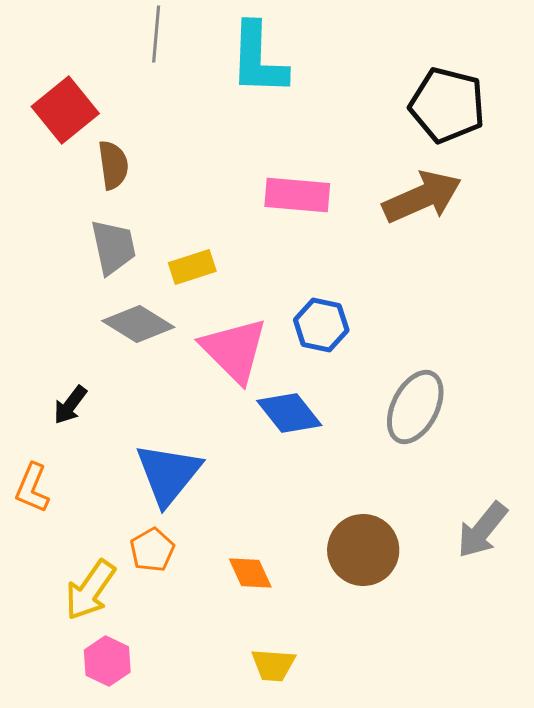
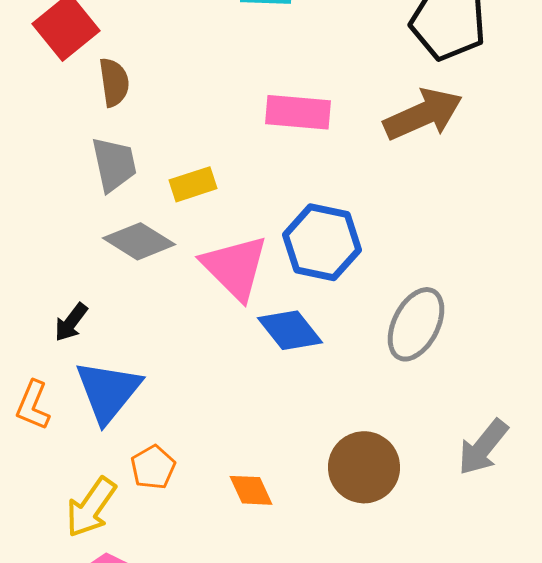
blue hexagon: (321, 325) -> (322, 242), size x1.4
blue triangle: (168, 474) -> (108, 391), moved

